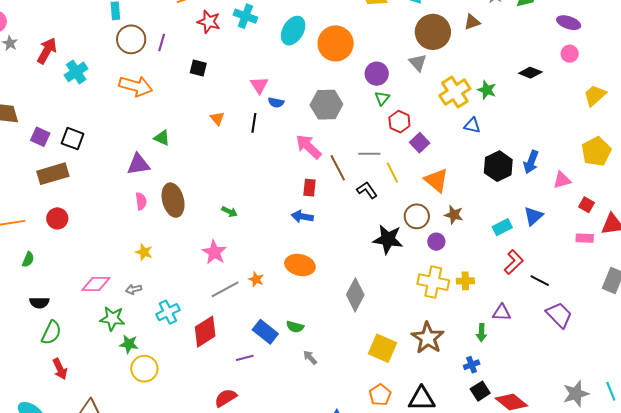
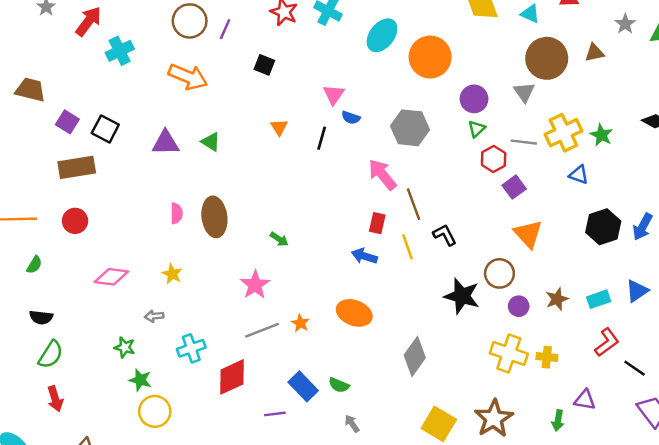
gray line: (369, 154) -> (524, 142), moved
purple triangle: (138, 164) -> (166, 143), moved
yellow line: (392, 173) -> (407, 247), moved
brown star: (454, 215) -> (557, 299), moved, turned 30
pink diamond: (96, 284) -> (111, 277), moved
green star: (112, 319) -> (125, 347), size x0.7

